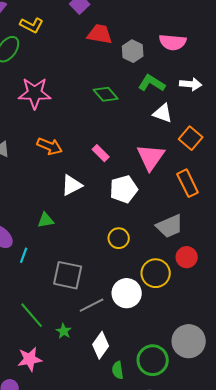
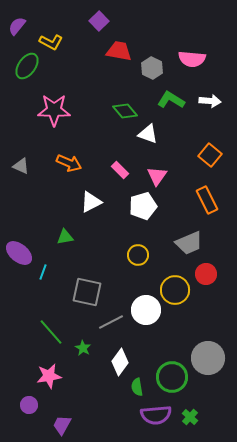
white triangle: (163, 113) -> (148, 134), moved
pink triangle: (151, 157) -> (157, 176), moved, size x0.7

